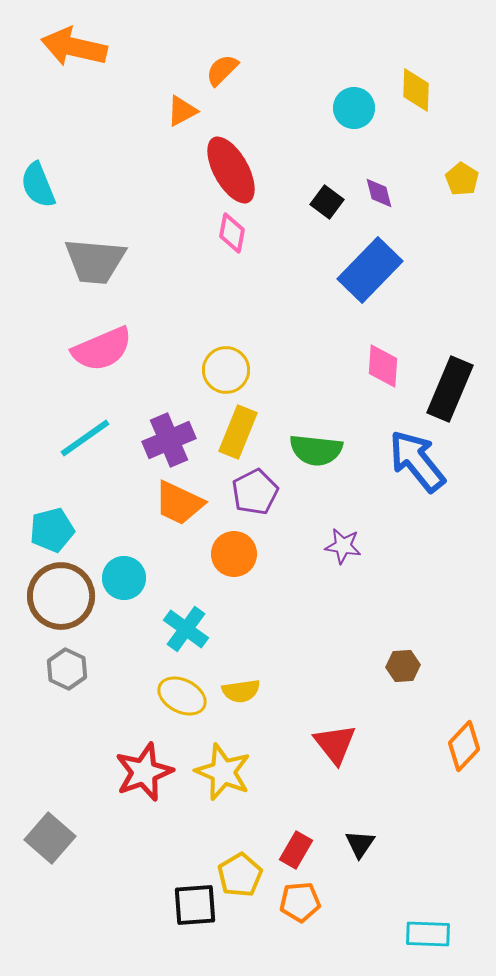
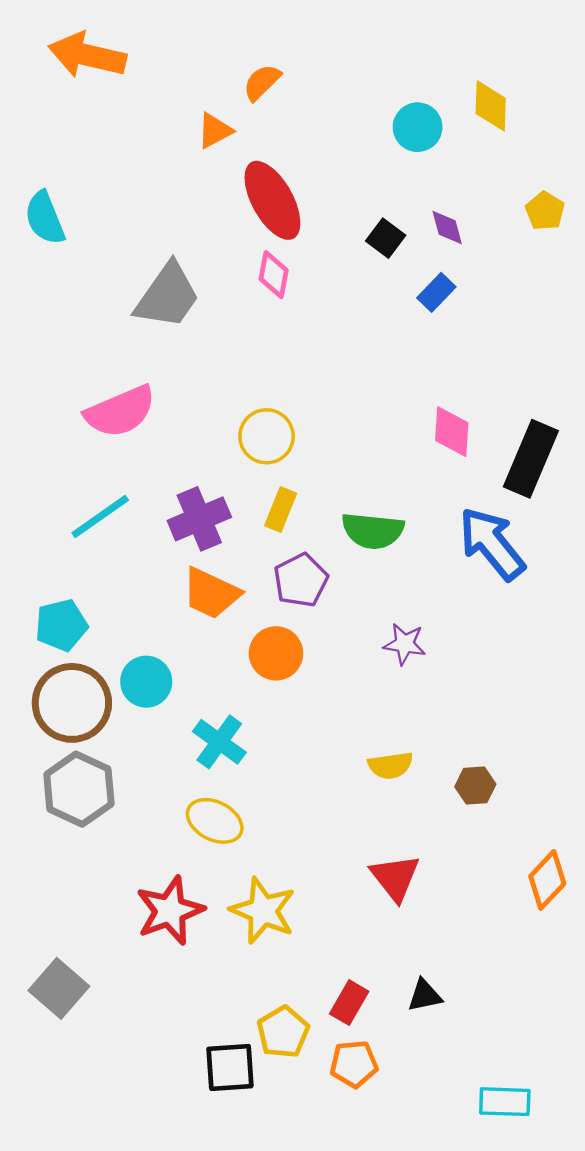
gray trapezoid: (95, 261) -> (167, 296), moved, turned -60
blue rectangle: (370, 270) -> (436, 292), moved, size x0.5
yellow rectangle: (238, 432) -> (281, 509), size x0.7
gray hexagon: (67, 669) -> (79, 789), size x1.5
yellow semicircle: (241, 691) -> (390, 765), moved
black triangle: (360, 844) -> (425, 996), turned 44

